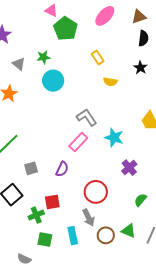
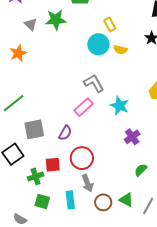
green star: (43, 57) -> (56, 20), size x1.5
cyan circle: (53, 81) -> (98, 44), moved
gray square: (31, 168) -> (34, 129), size x1.5
red circle: (96, 192) -> (82, 158), moved

